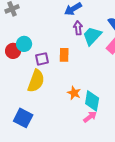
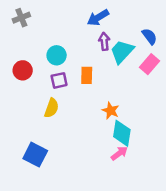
cyan circle: (24, 44) -> (57, 55), moved
yellow semicircle: (36, 81) -> (52, 108), size x0.7
orange star: (74, 93) -> (111, 111), moved

